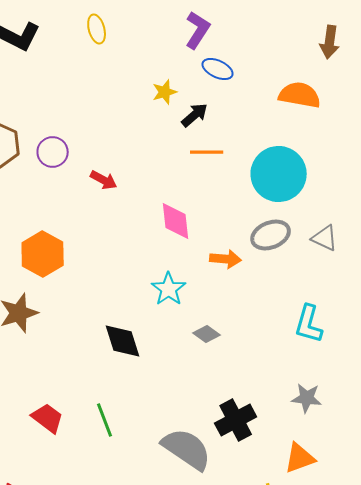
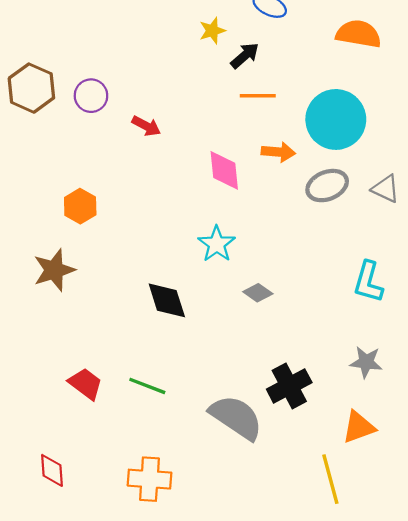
orange hexagon: (43, 254) -> (80, 206), size x0.7
orange arrow: (226, 259) -> (278, 152), moved
green line: (105, 420) -> (147, 386), turned -48

